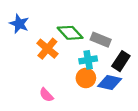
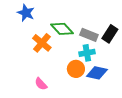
blue star: (19, 24) -> (26, 13), moved
cyan cross: (88, 60) -> (87, 53), moved
black rectangle: (121, 61) -> (110, 34), moved

